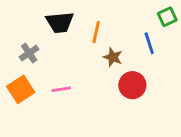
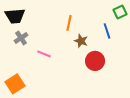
black trapezoid: (60, 22) -> (15, 16), moved
orange square: (21, 89) -> (15, 84), moved
pink line: (61, 89) -> (44, 54), moved, turned 32

